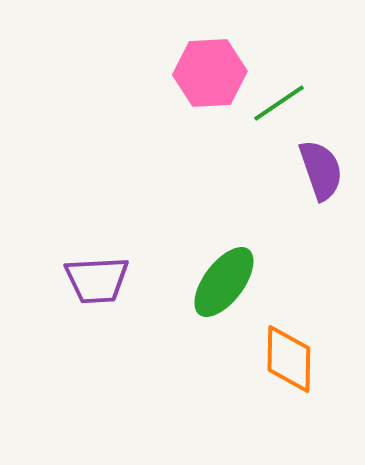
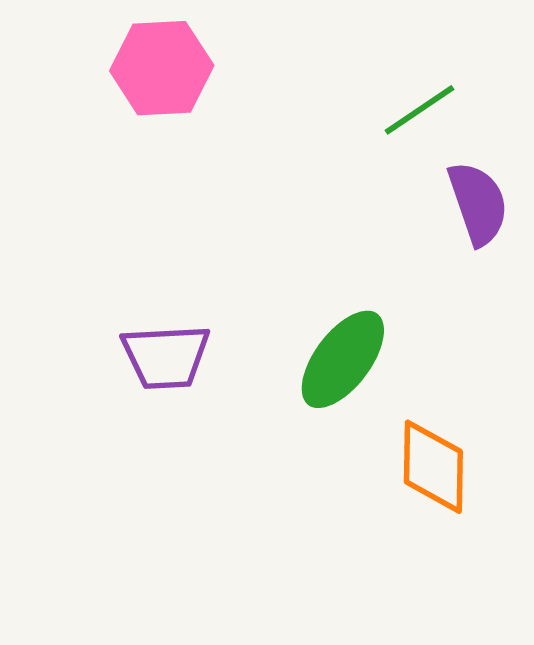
pink hexagon: (210, 73) -> (162, 68), moved

